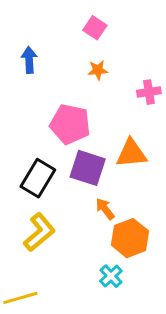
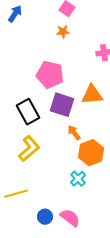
blue arrow: (29, 60) -> (15, 14), moved, turned 36
orange star: (98, 70) -> (63, 32), moved
black rectangle: (38, 178) -> (28, 112), turned -60

